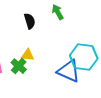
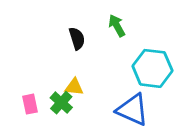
cyan hexagon: (84, 57) -> (152, 68), moved

